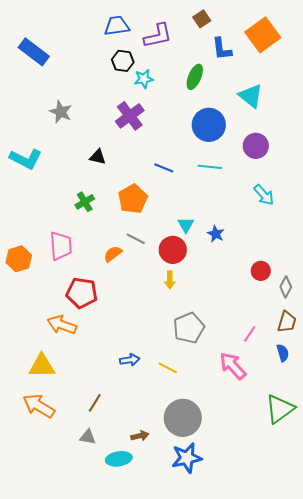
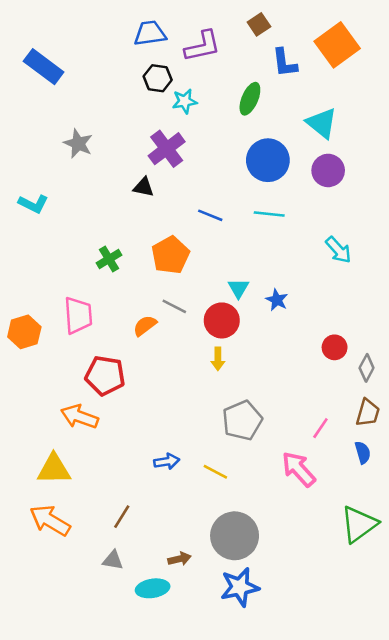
purple circle: (256, 146) -> (328, 170), moved
black triangle: (98, 157) -> (144, 187), moved
cyan L-shape: (26, 159) -> (33, 204), size x0.7

